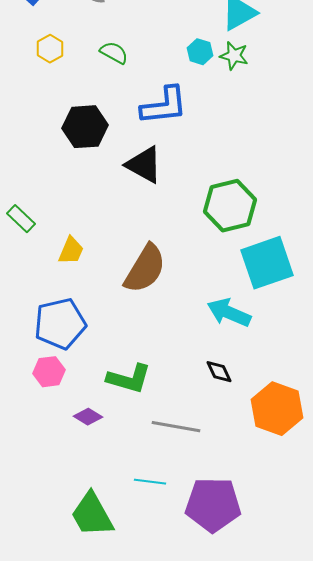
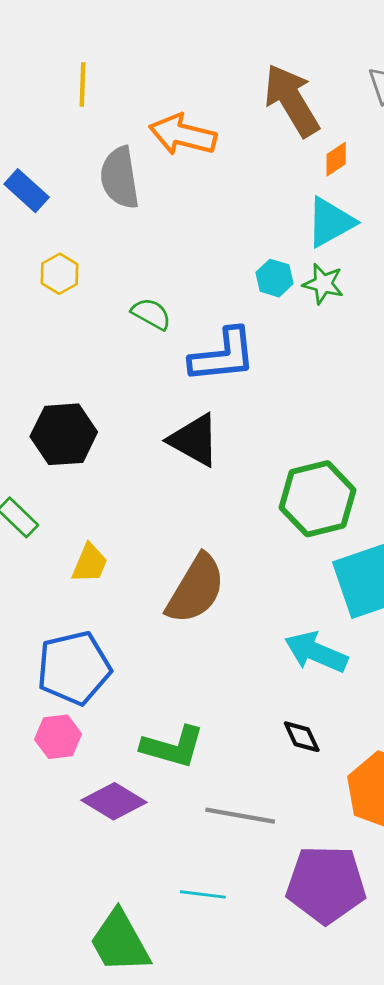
green semicircle: (114, 53) -> (151, 314), moved
black hexagon: (85, 127) -> (64, 434), moved
purple diamond: (88, 417) -> (114, 801), size x1.5
purple pentagon: (213, 505) -> (326, 884), moved

